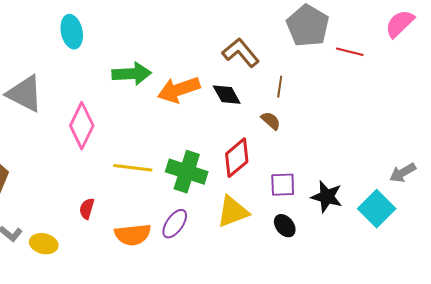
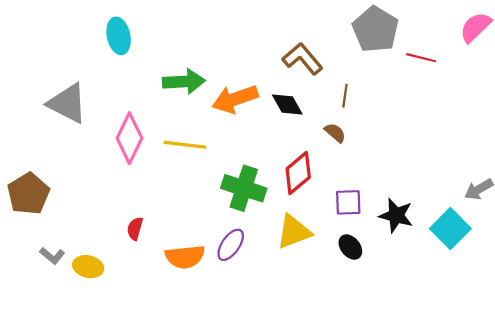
yellow line: (133, 168) -> (185, 145), moved

